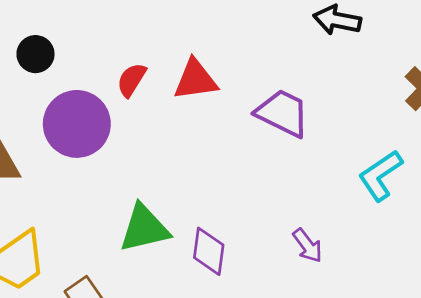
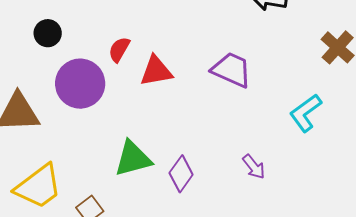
red triangle: (195, 80) -> (156, 71), moved
purple diamond: (209, 251) -> (181, 174), turned 30

